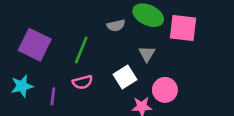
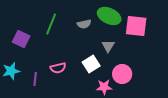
purple square: (35, 45) -> (21, 39), size x0.7
green line: (81, 50) -> (51, 24), moved

